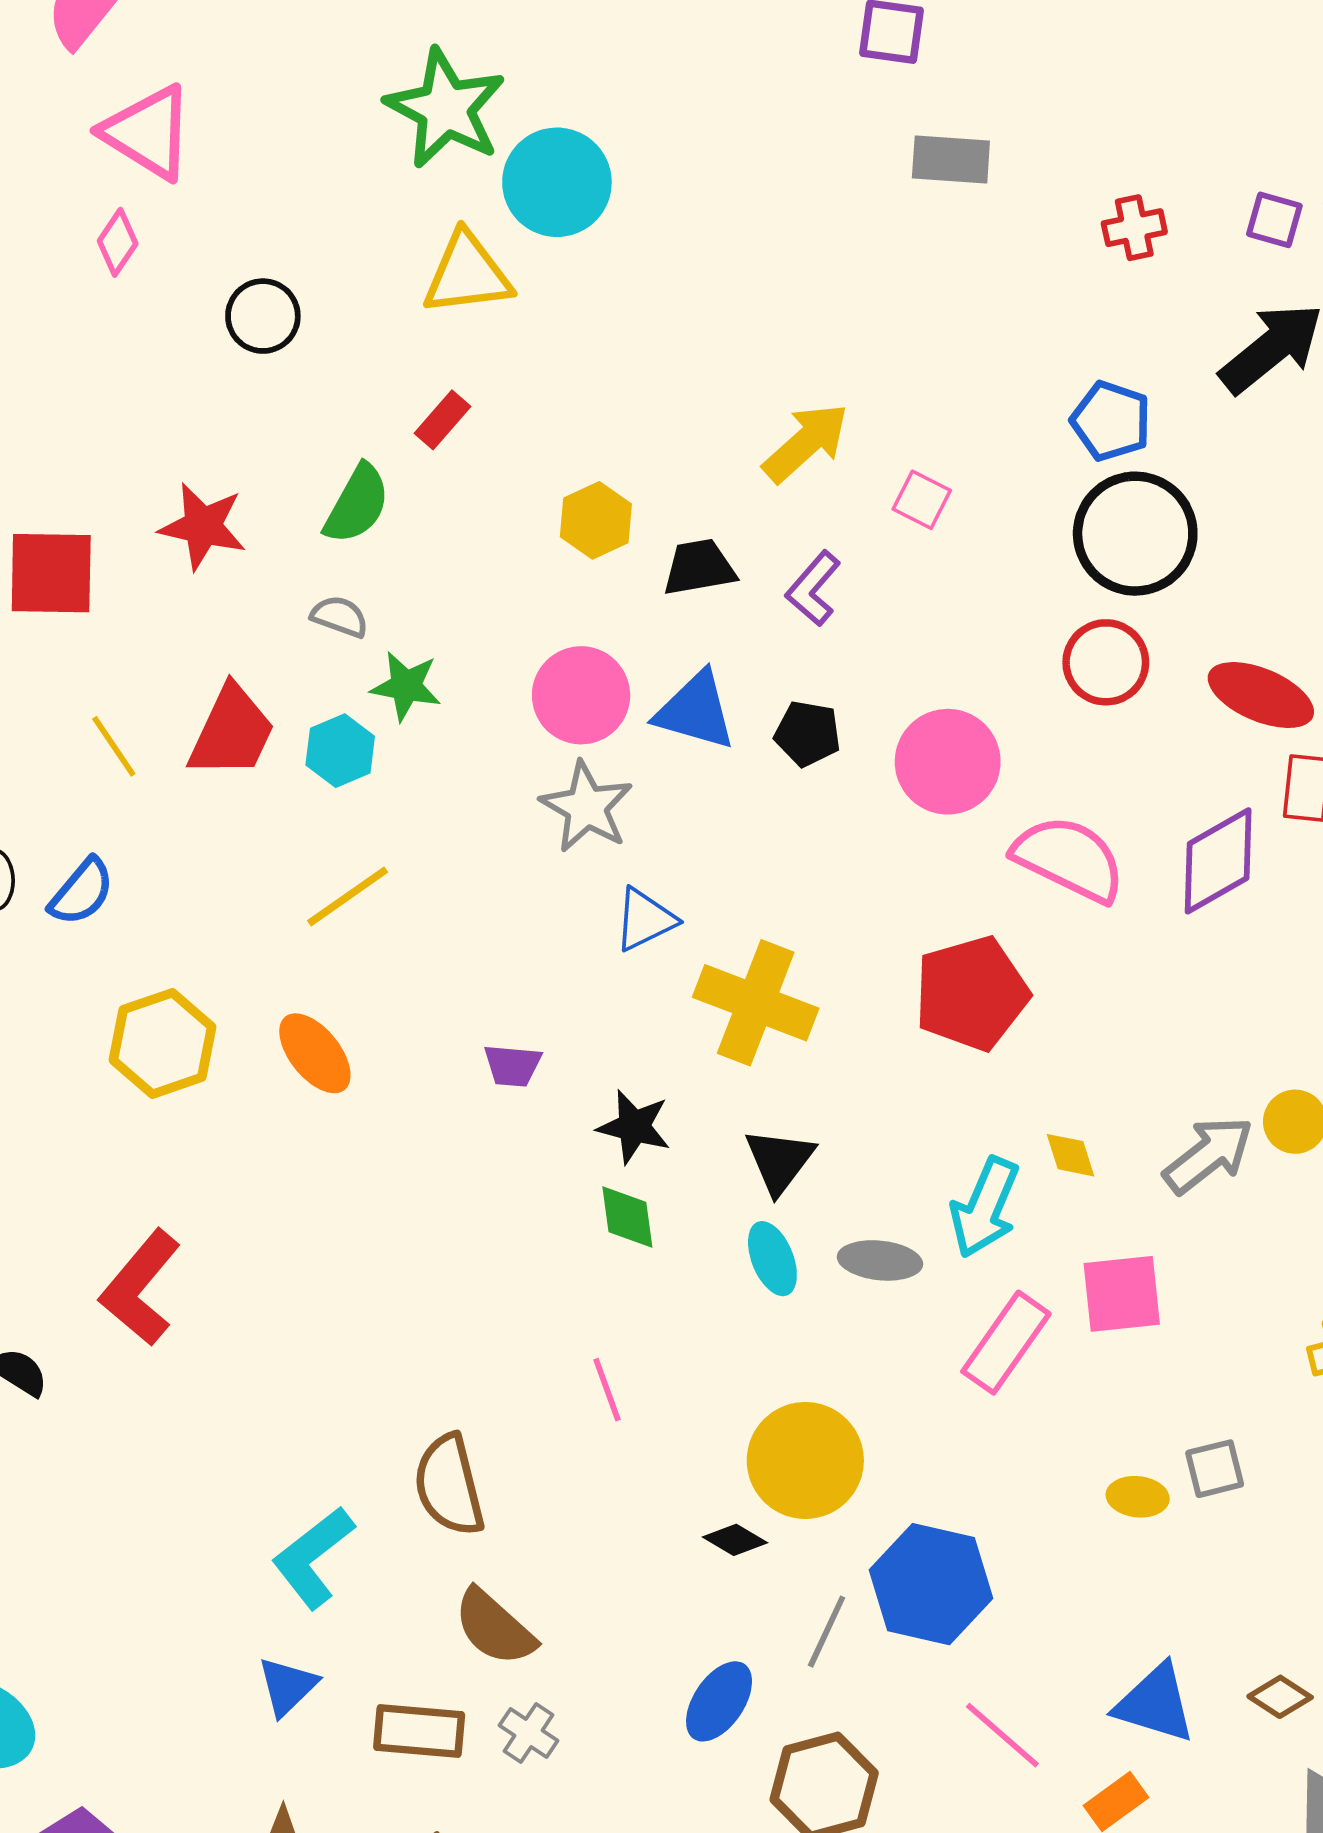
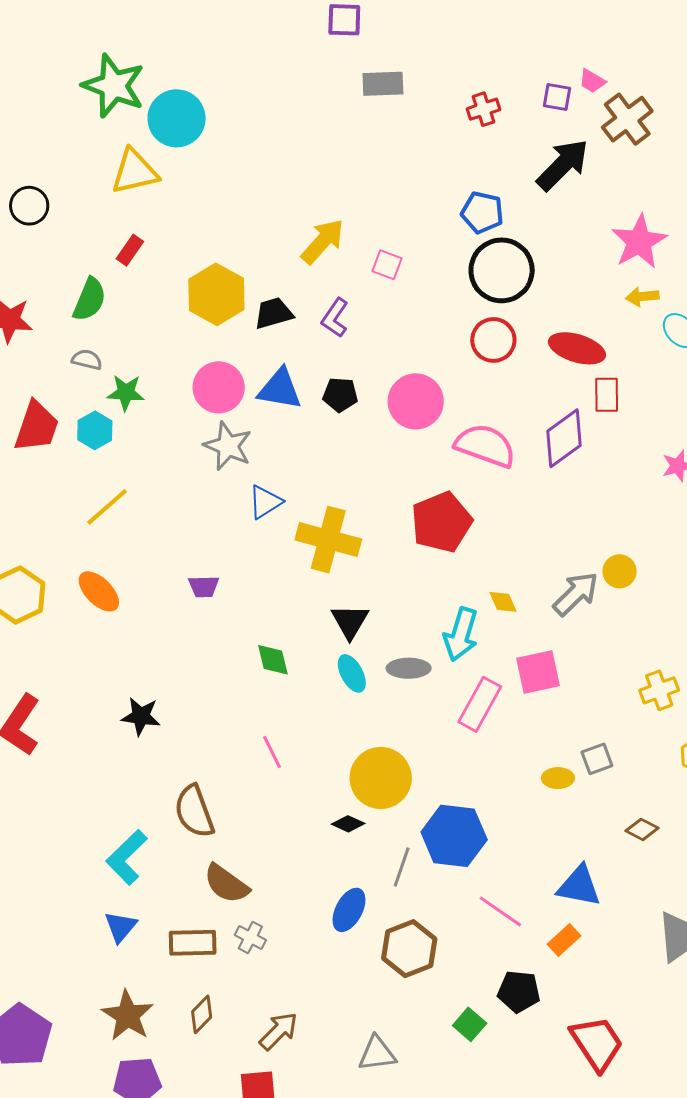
yellow hexagon: (596, 520) -> (216, 294), size x1.5
black star: (634, 1127) -> (141, 716), moved
brown diamond: (1280, 1697) -> (642, 829), moved

